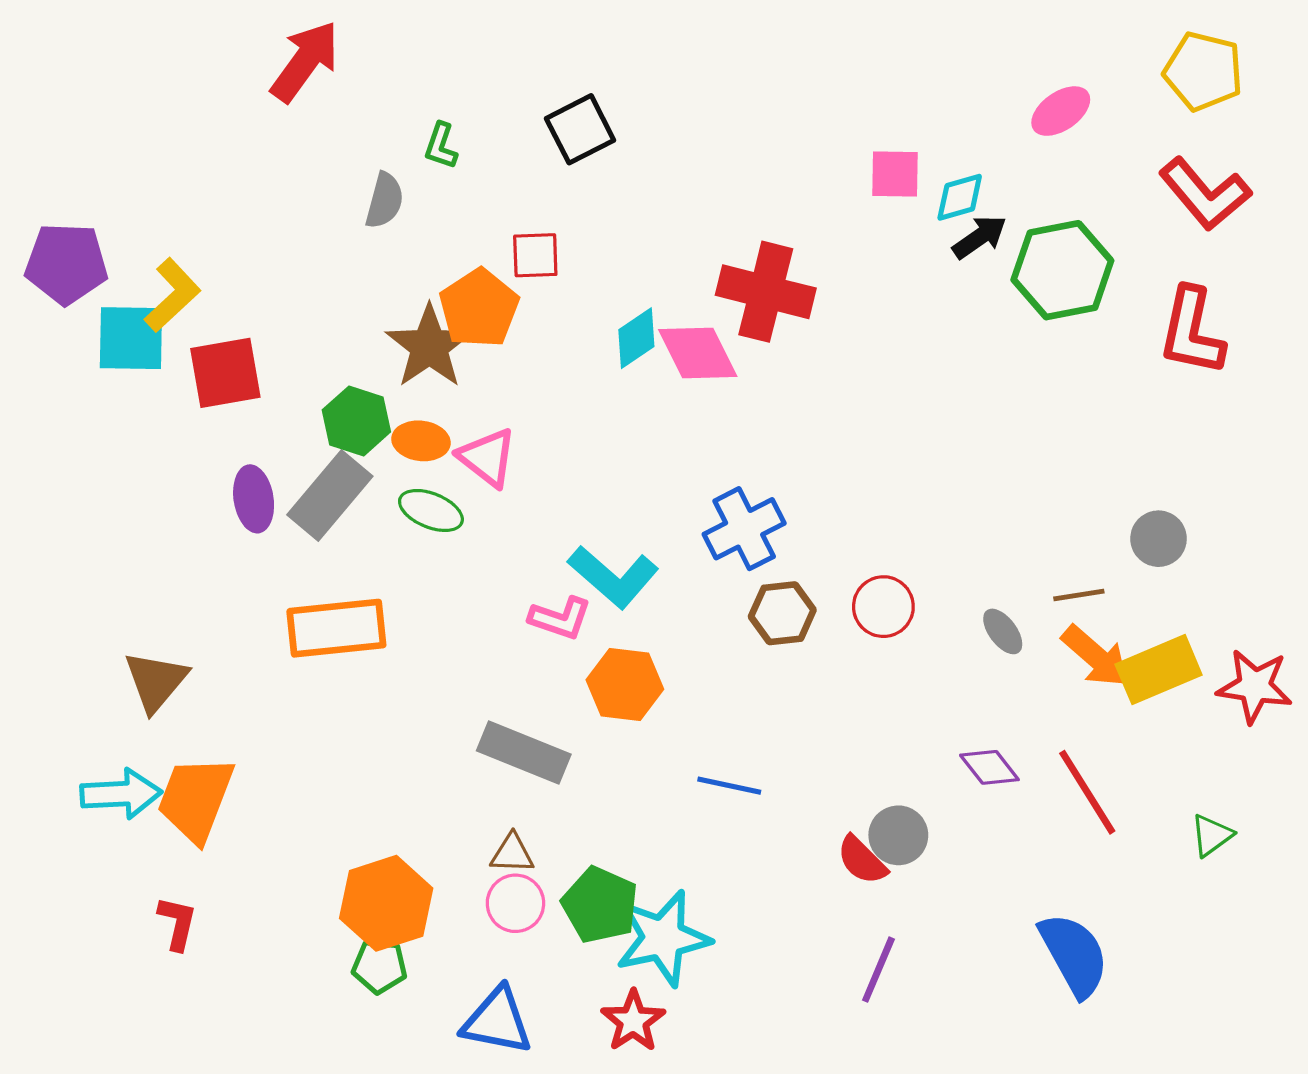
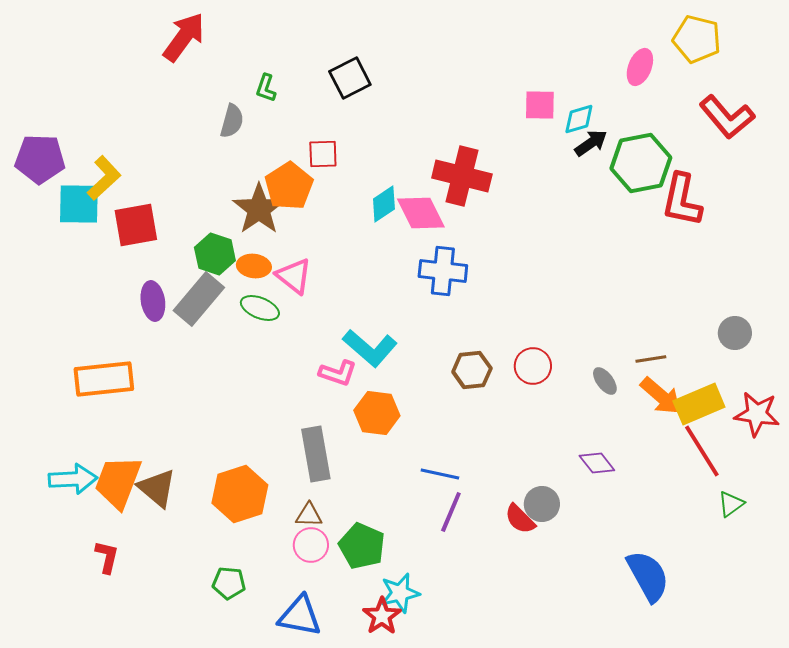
yellow pentagon: (1203, 71) -> (697, 39), moved
pink ellipse: (1061, 111) -> (640, 67), turned -33
red L-shape: (1192, 331) -> (682, 200), moved
blue cross: (744, 529) -> (443, 271), moved, turned 33
gray circle: (1159, 539) -> (735, 333), moved
orange rectangle: (336, 628) -> (104, 379), moved
brown triangle: (156, 681) -> (157, 488), moved, turned -30
gray rectangle: (524, 752) -> (316, 454), turned 58
red line: (1087, 792) -> (702, 451), moved
orange hexagon: (386, 903) -> (240, 494), moved
cyan star: (663, 938) -> (400, 593), moved, size x0.7
purple line: (878, 970) -> (451, 512), moved

